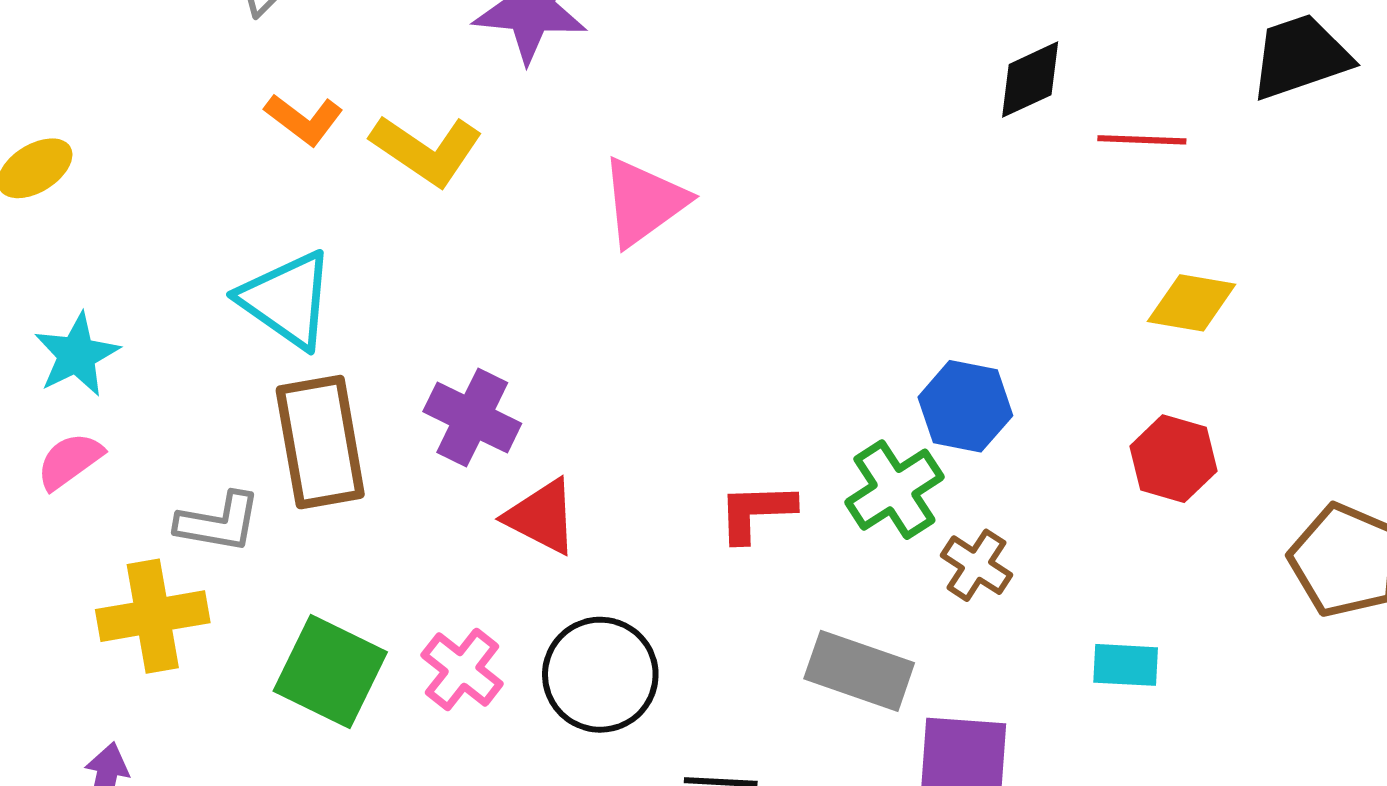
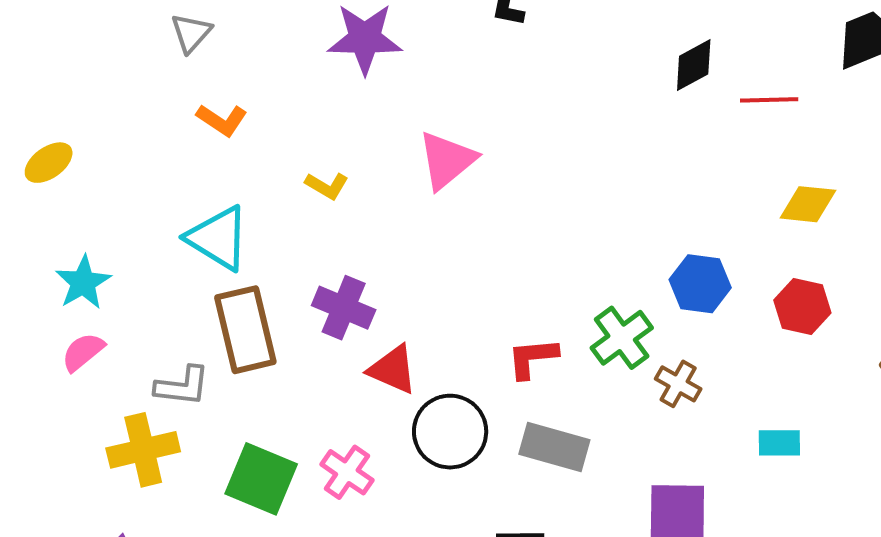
yellow L-shape: (427, 150) -> (327, 186), moved, size x0.6
blue hexagon: (965, 406) -> (700, 284), moved
gray rectangle: (859, 671) -> (554, 447), moved
black circle: (600, 675) -> (450, 432), moved

